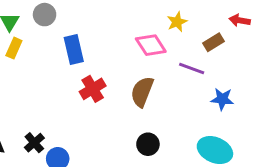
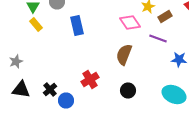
brown rectangle: (213, 42) -> (165, 16), moved
yellow rectangle: (14, 48) -> (36, 24), turned -64
red cross: (93, 89) -> (90, 80), moved

